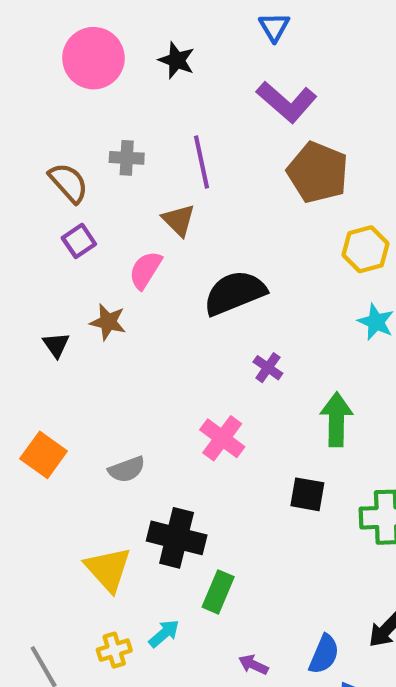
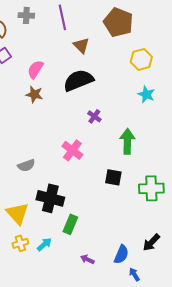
brown triangle: (179, 220) -> (81, 45), moved
brown star: (108, 322) -> (34, 94), moved
yellow cross: (114, 650) -> (20, 243), moved

